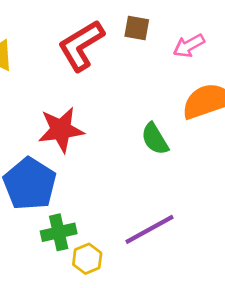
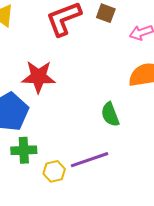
green semicircle: (155, 139) -> (110, 114), moved
yellow hexagon: (87, 259) -> (54, 171), moved

